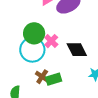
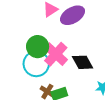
pink cross: (51, 41) -> (56, 54), size x1.6

